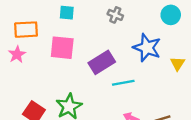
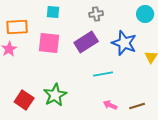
gray cross: (115, 15) -> (96, 14), turned -32
purple rectangle: (102, 62) -> (86, 42), moved

